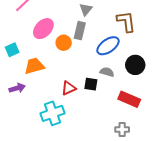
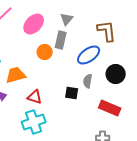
pink ellipse: (43, 29) -> (34, 24), moved
gray semicircle: (107, 72) -> (88, 81), turned -96
red triangle: (69, 88) -> (35, 97), moved, turned 42

